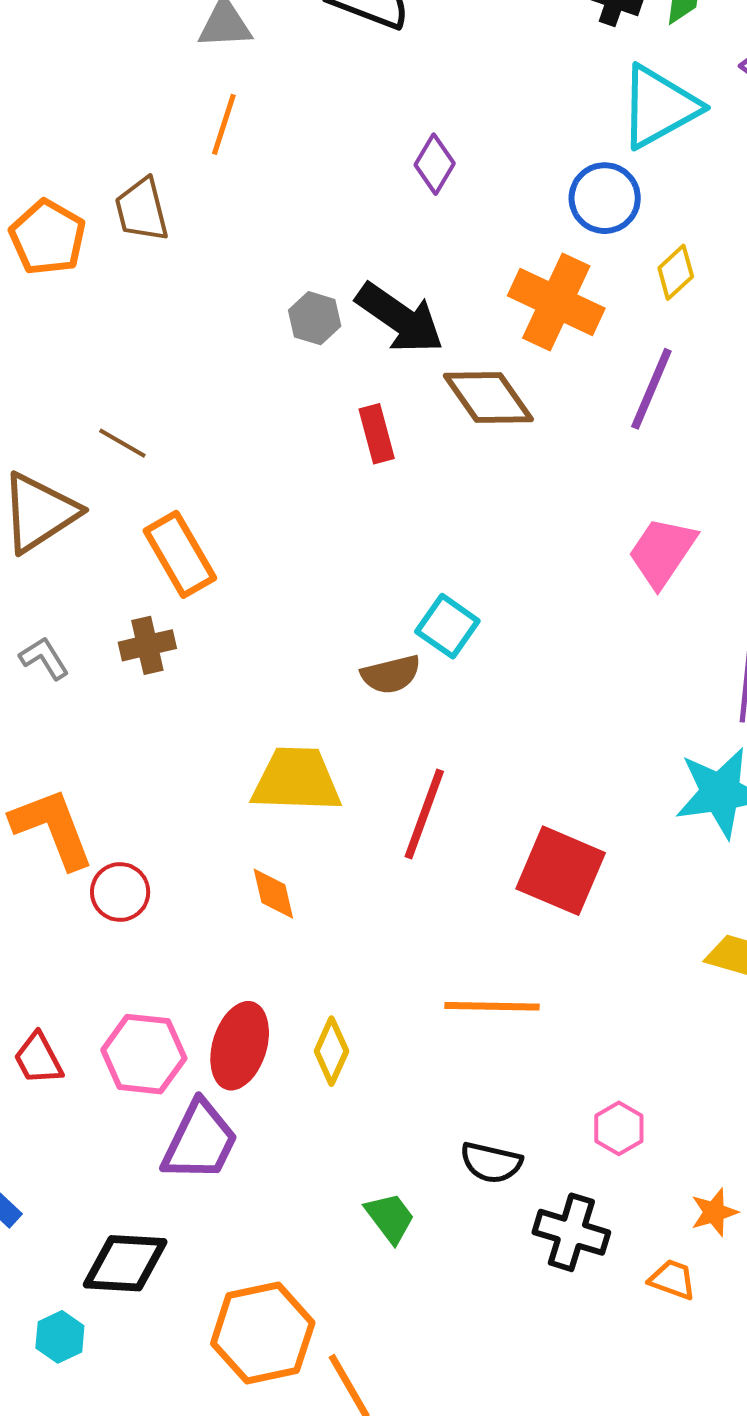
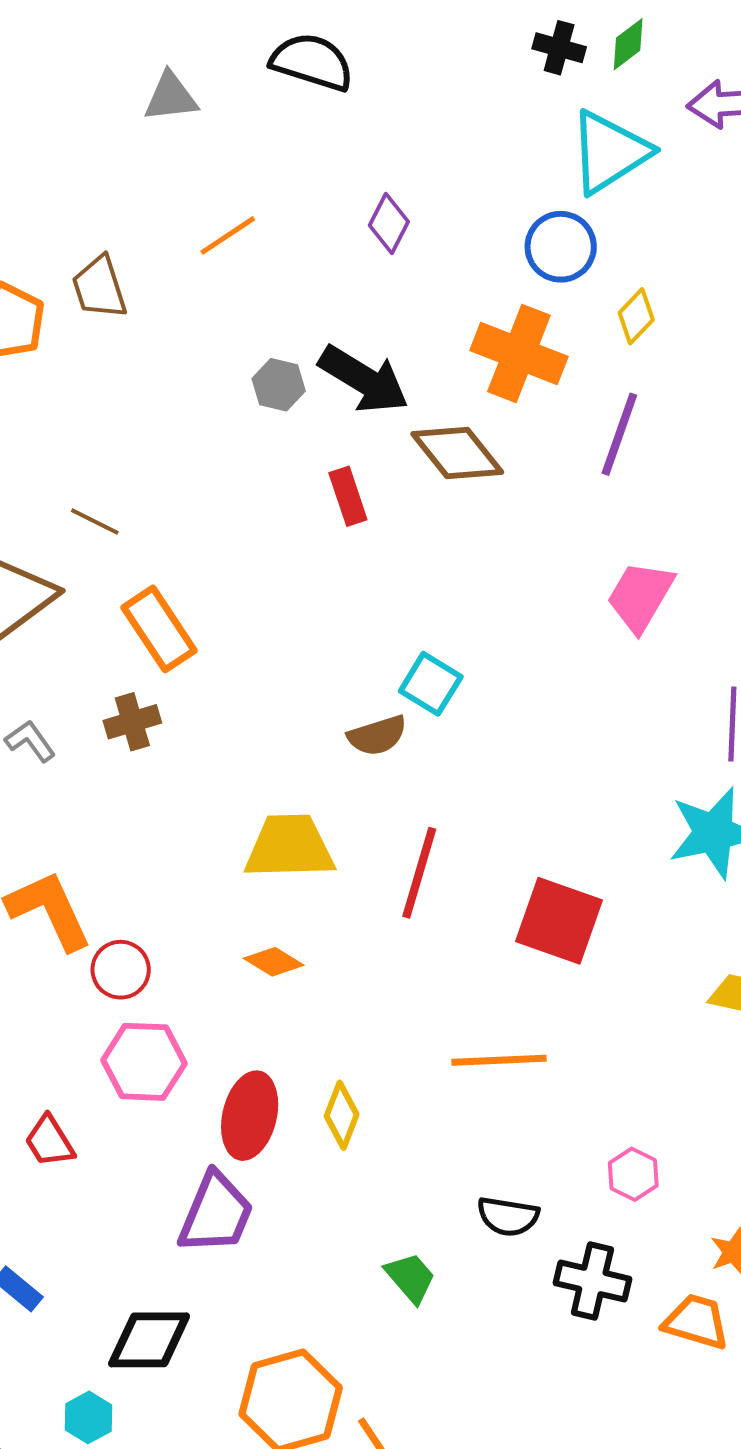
orange line: (224, 124) -> (228, 235), moved, turned 42
orange diamond: (273, 894) -> (274, 962), turned -42
pink hexagon: (144, 1054) -> (144, 1062), moved
orange trapezoid: (672, 1279) -> (696, 1322), size x1.4

